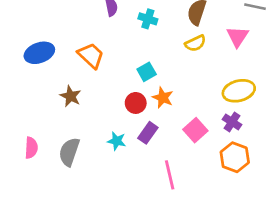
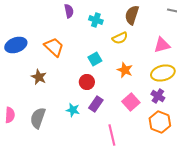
pink triangle: (237, 36) -> (162, 45), moved, turned 42
yellow semicircle: (195, 43) -> (120, 38), moved
orange star: (163, 98) -> (125, 70), moved

